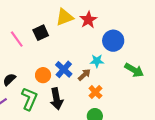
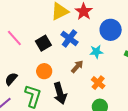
black square: (41, 33) -> (43, 43), moved
blue cross: (64, 69) -> (69, 38), moved
brown arrow: (84, 75) -> (77, 66), moved

